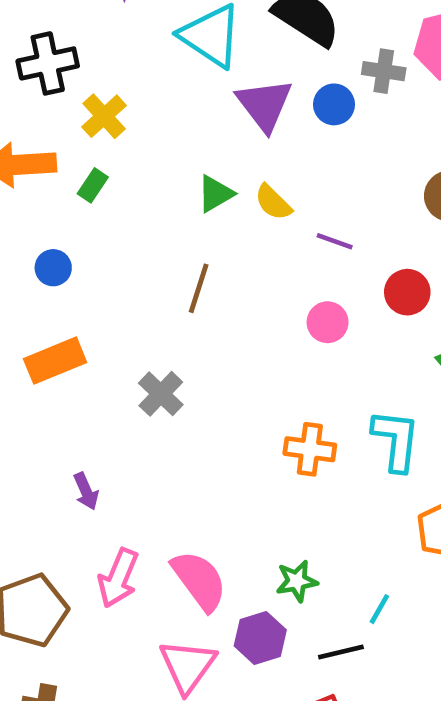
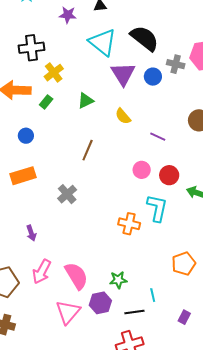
green triangle: (215, 194) -> (86, 101), moved
purple line: (335, 241) -> (158, 137), moved
red circle: (407, 292) -> (169, 175), moved
cyan L-shape: (396, 440) -> (157, 208), moved
cyan line: (379, 609) -> (153, 295), turned -48

